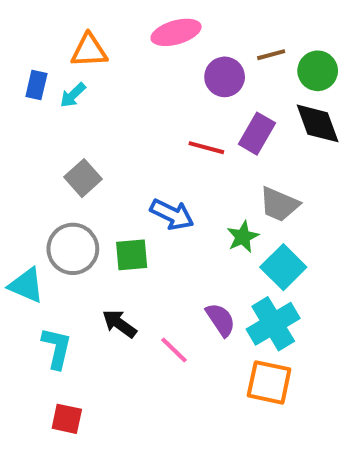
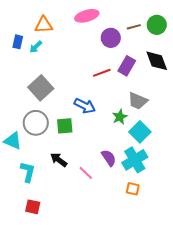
green circle: (318, 71) -> (157, 25), moved
red line: (206, 148) -> (102, 73), turned -36
gray square: (83, 178) -> (41, 88), size x1.4
orange square: (269, 382) -> (133, 189), size x0.6

